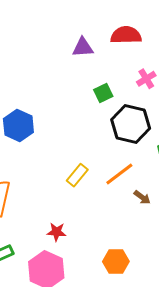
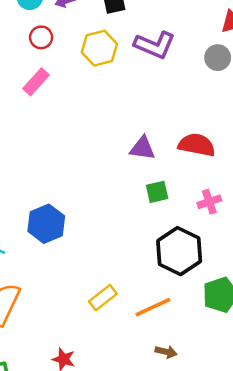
green square: (103, 93) -> (157, 192), moved
brown arrow: (142, 197) -> (166, 352), moved, turned -36

